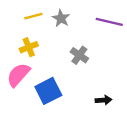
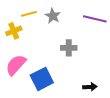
yellow cross: (29, 47) -> (14, 31), moved
gray cross: (79, 55) -> (69, 48), turned -35

